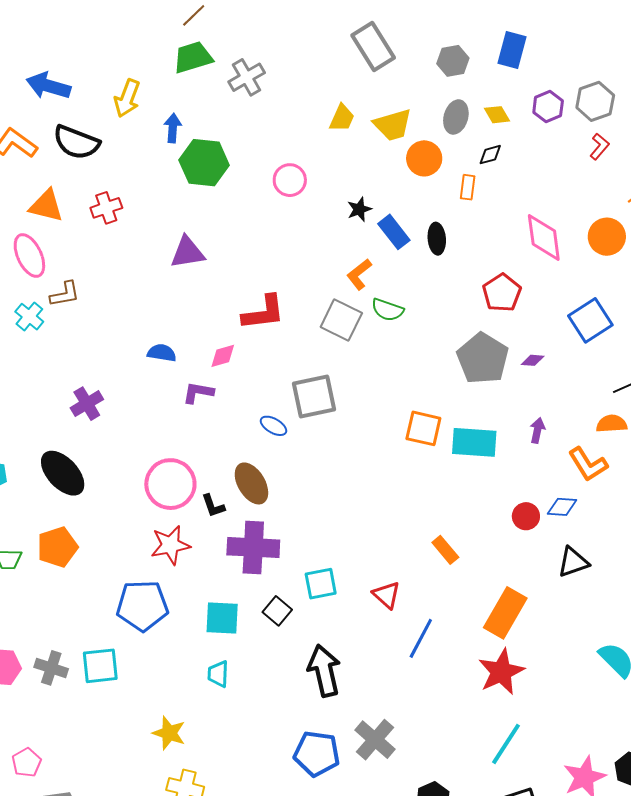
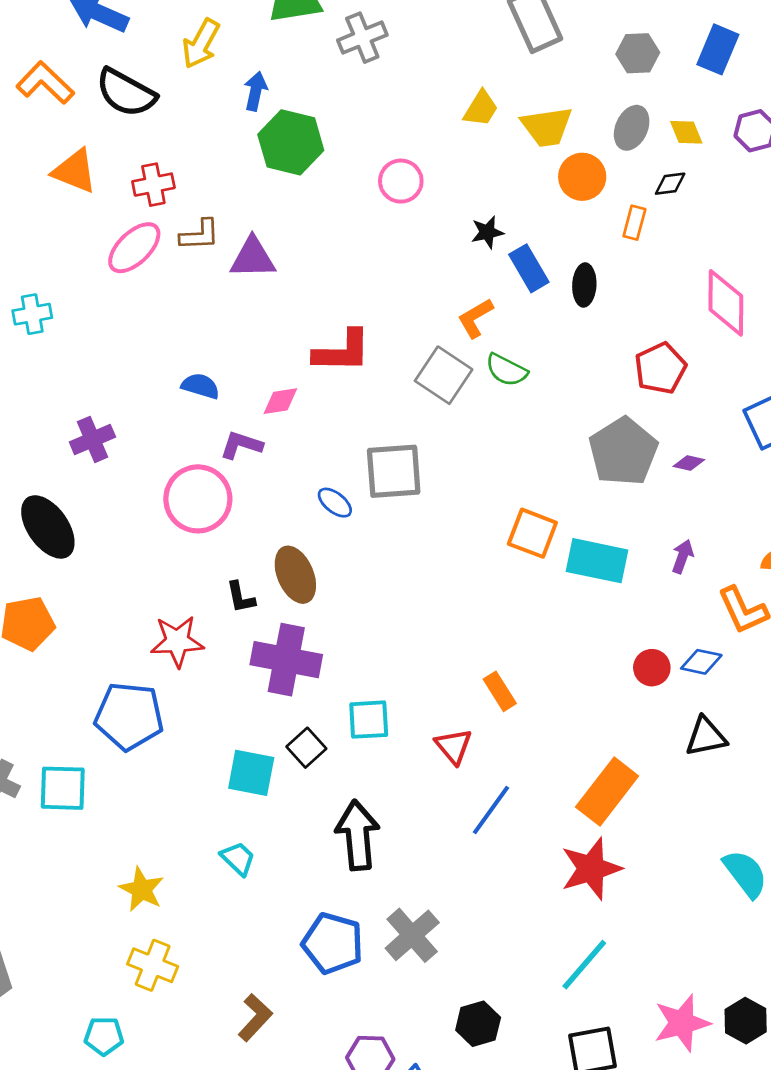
pink ellipse: (29, 256) -> (134, 248), moved, turned 63
brown L-shape: (65, 294) -> (200, 235), moved
cyan cross: (29, 317) -> (32, 314), turned 32
pink circle: (170, 484) -> (198, 499), moved
orange rectangle: (445, 550) -> (500, 691), moved
cyan square: (222, 618) -> (251, 773), moved
cyan trapezoid: (218, 674) -> (238, 858), moved, turned 124

